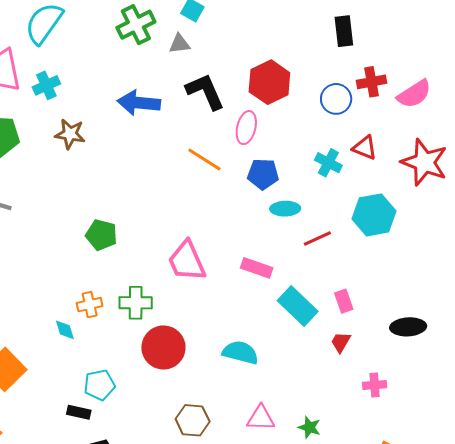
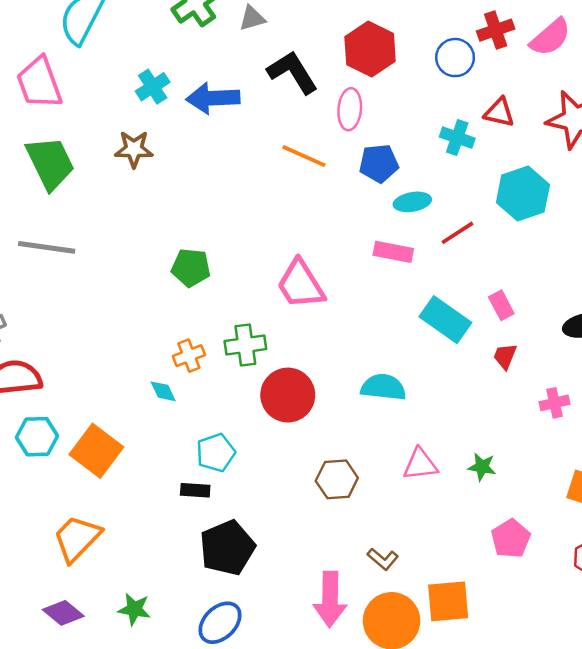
cyan cross: (46, 85) -> (153, 87), moved
pink rectangle: (257, 268) -> (393, 252), moved

